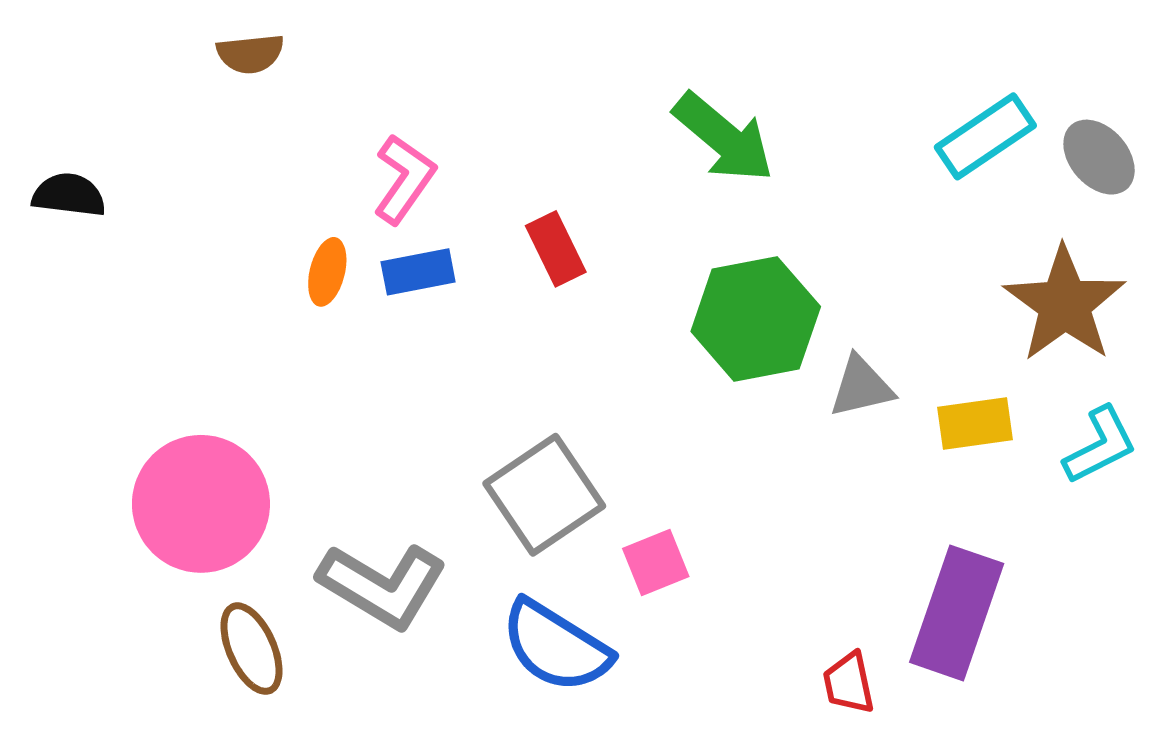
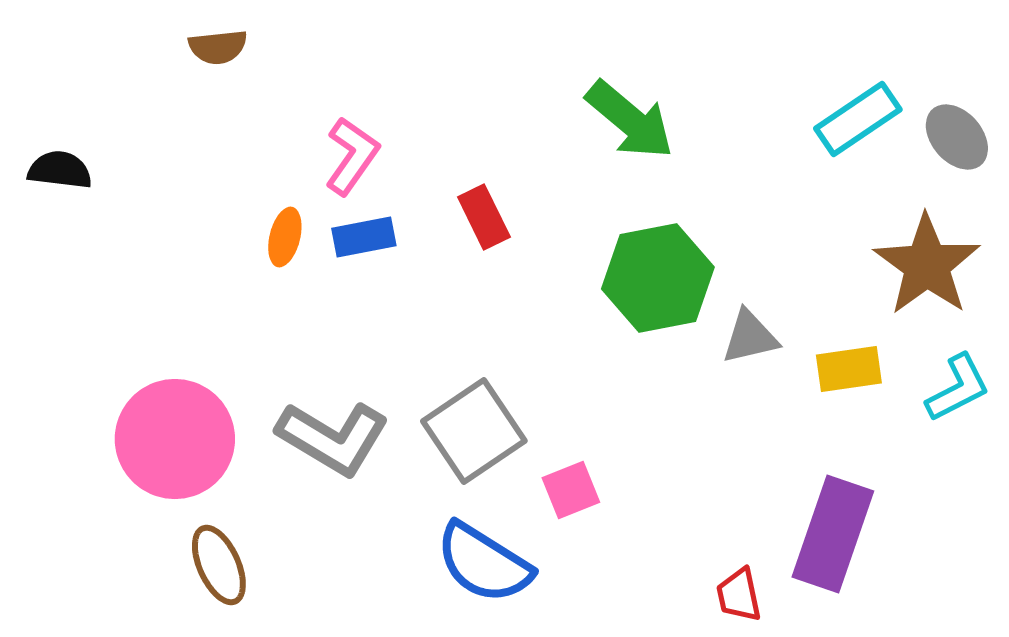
gray L-shape: (382, 585) -> (333, 438), moved

